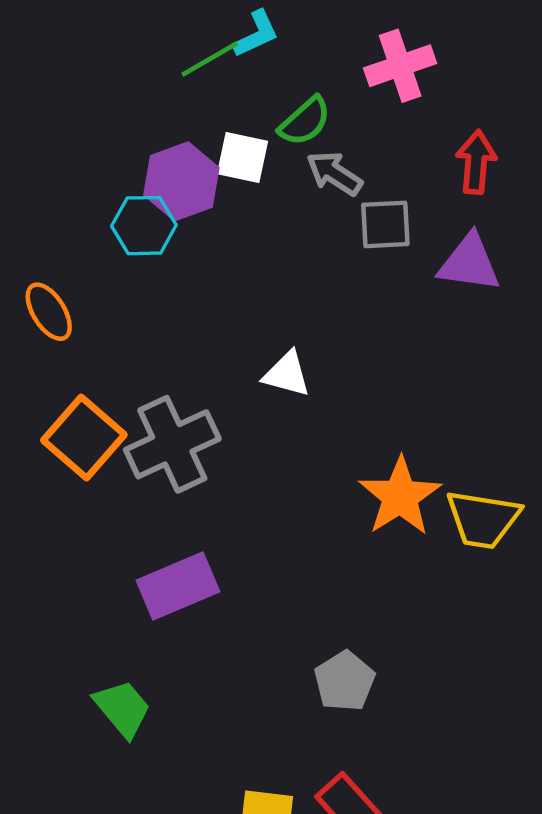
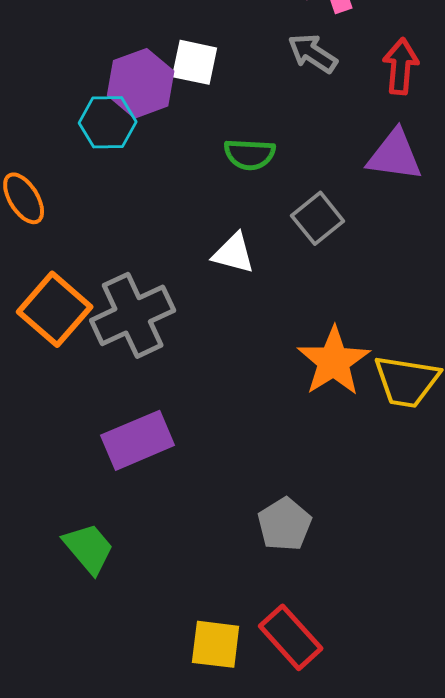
green semicircle: (305, 121) -> (250, 154), moved, turned 45
gray arrow: (334, 173) -> (313, 53), moved
gray square: (385, 224) -> (318, 218), moved, turned -36

